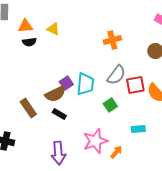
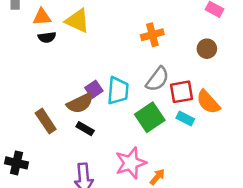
yellow triangle: (53, 29) -> (77, 21), size x1.5
green square: (110, 105) -> (150, 117), size x1.6
cyan rectangle: (138, 129) -> (185, 118), moved, turned 32

